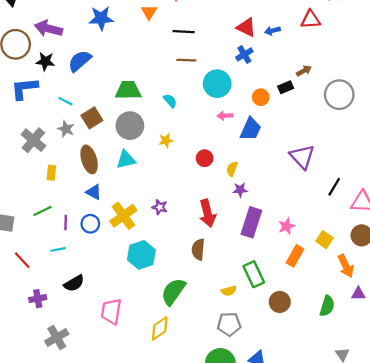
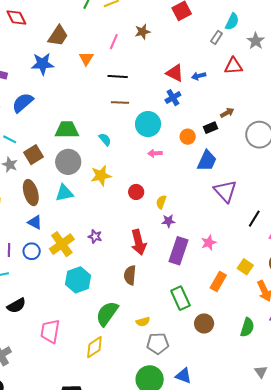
blue trapezoid: (251, 129) -> (207, 161), moved
yellow star: (166, 140) -> (101, 176), size x1.5
pink star: (287, 226) -> (209, 243), moved
yellow semicircle: (229, 291) -> (143, 322), moved

